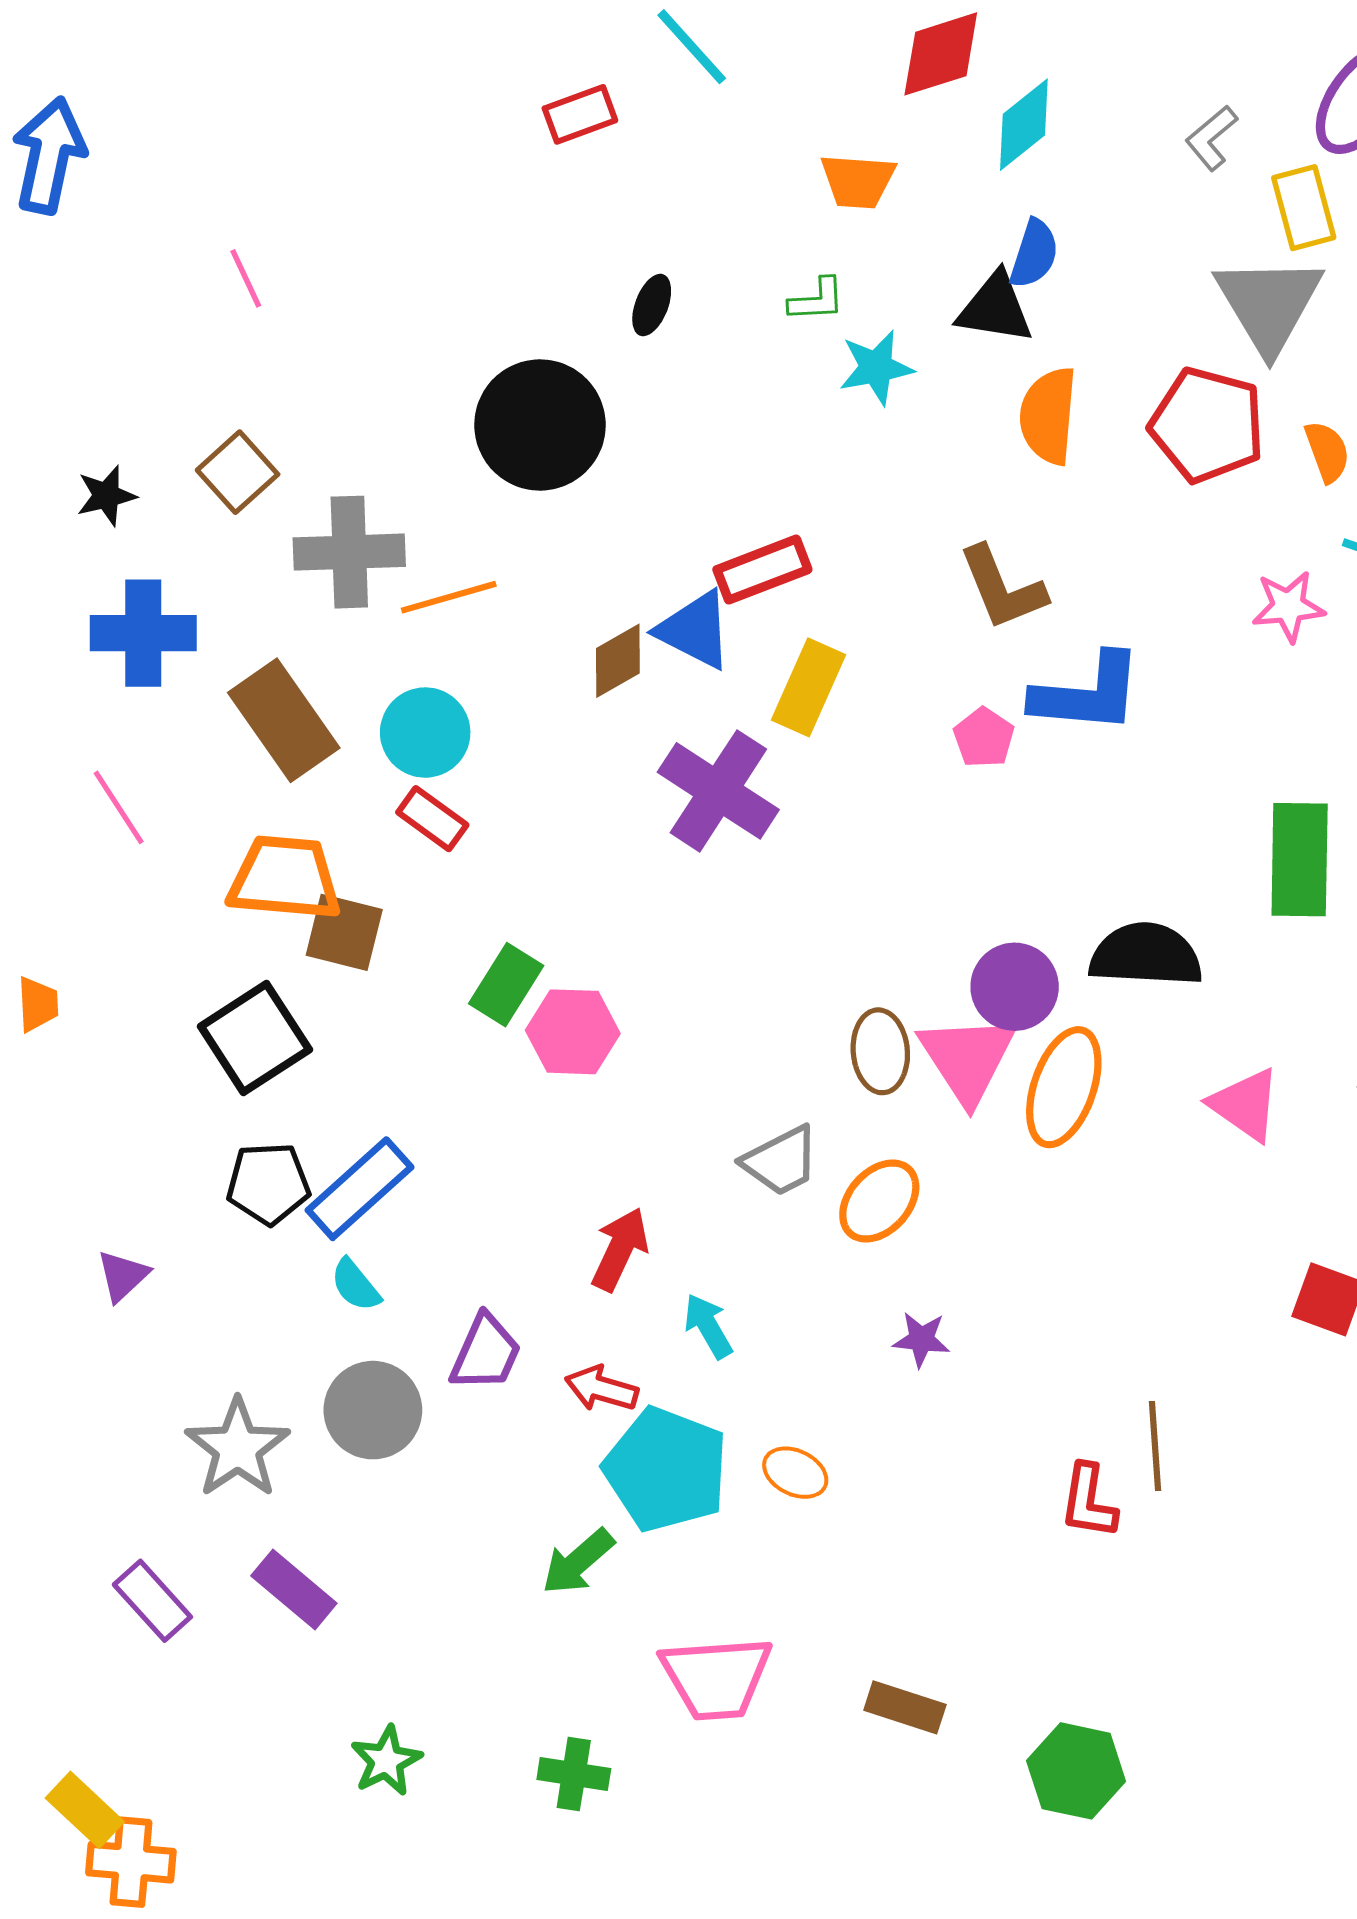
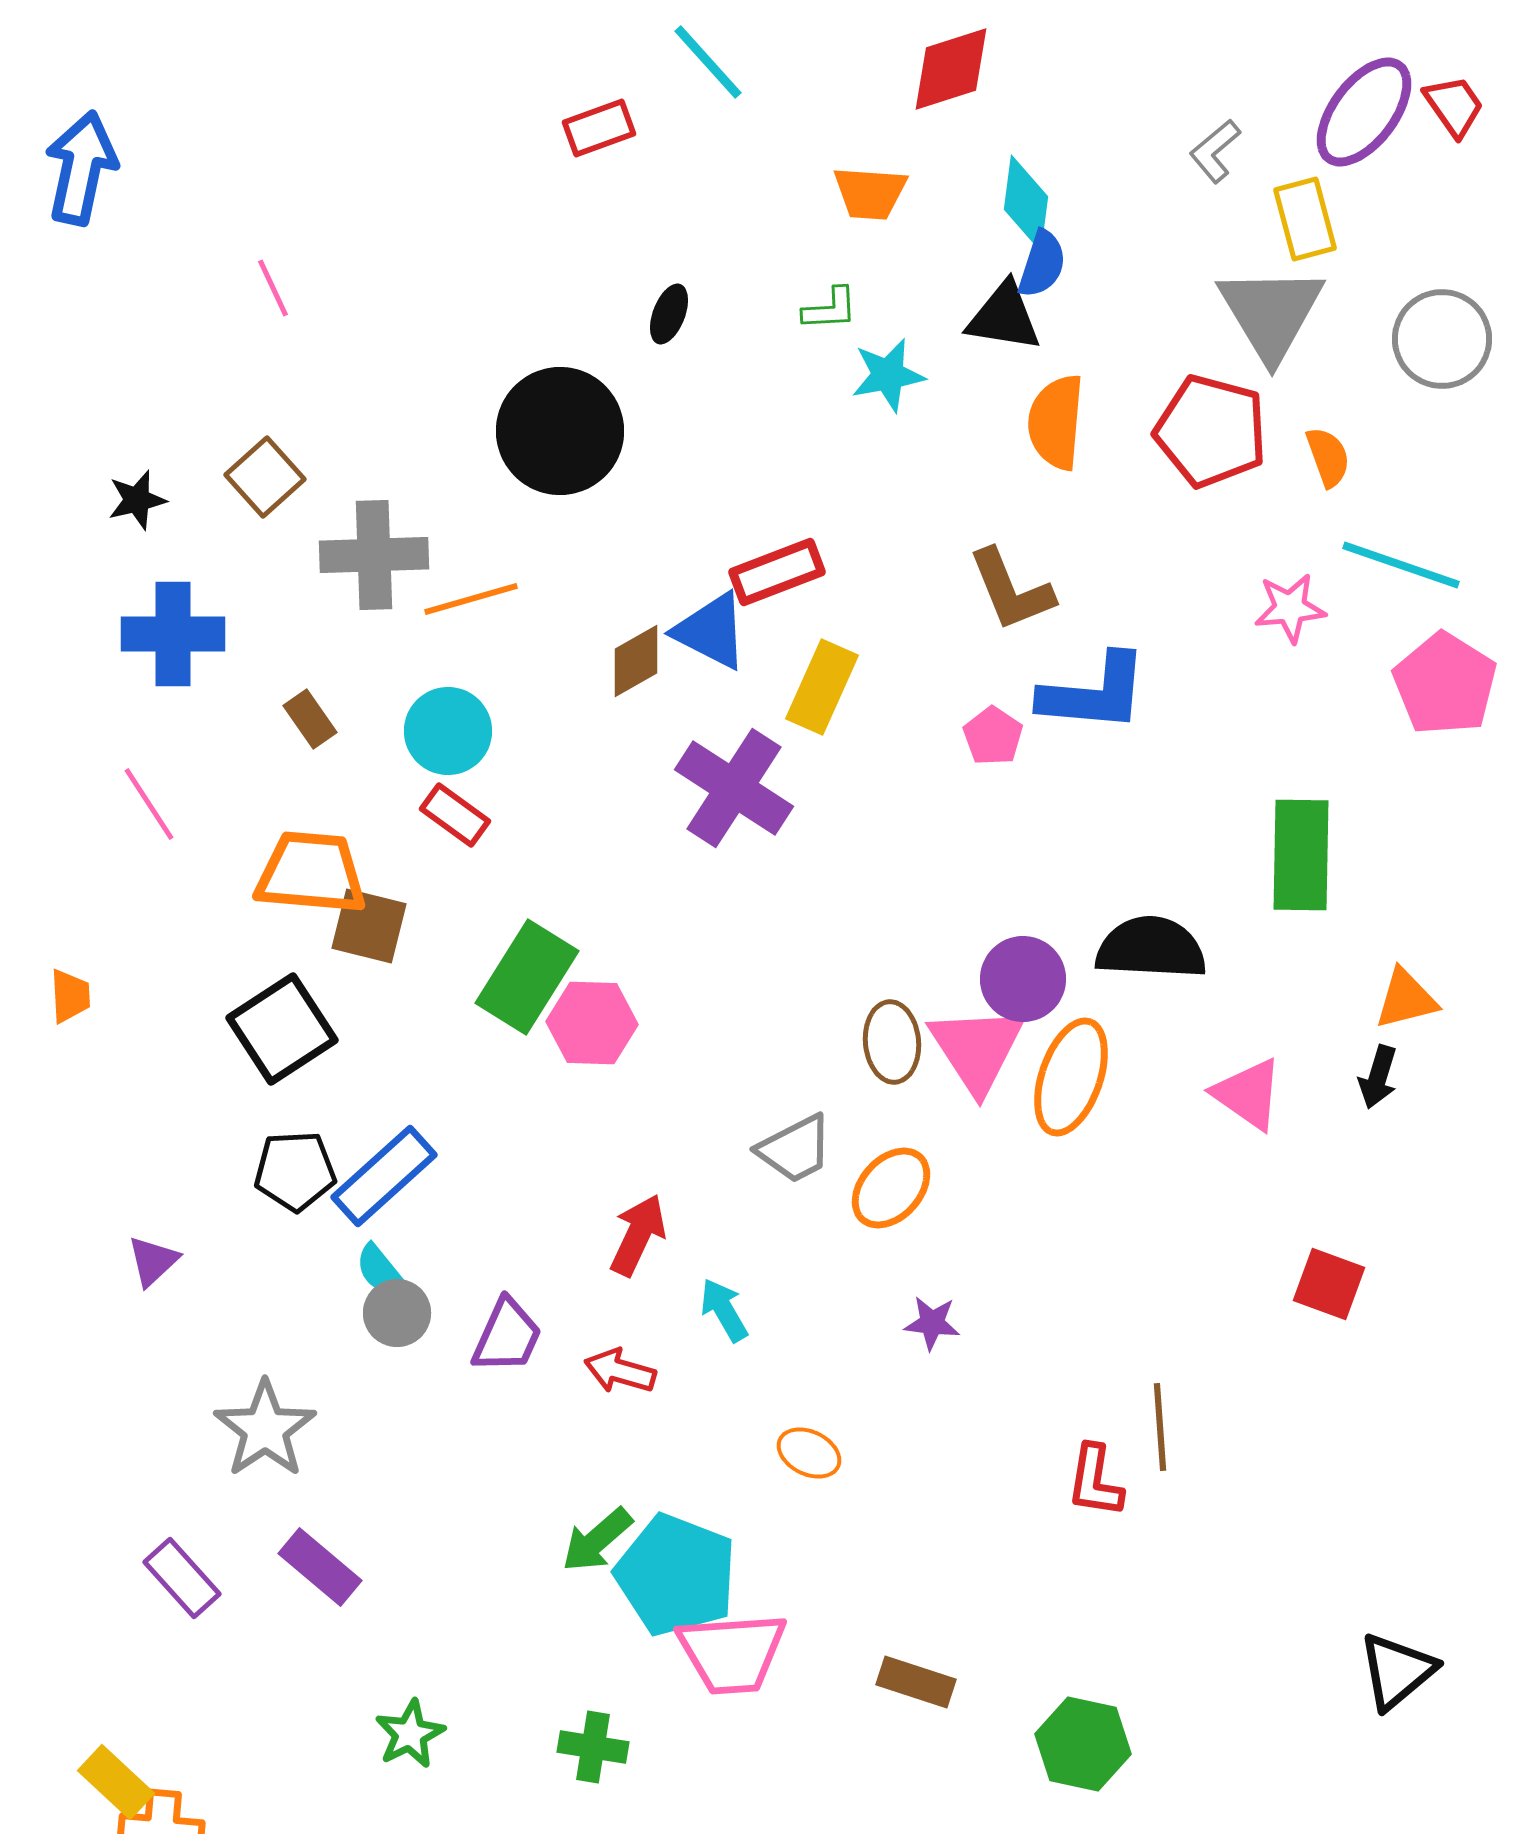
cyan diamond: (1024, 125) -> (1026, 203), moved, turned -44
brown rectangle: (284, 720) -> (310, 719), size x0.5
green rectangle: (506, 985) -> (527, 977), size x1.4
gray circle: (373, 1410) -> (397, 1313), moved, size x0.7
cyan pentagon: (666, 1470) -> (676, 1575), moved

